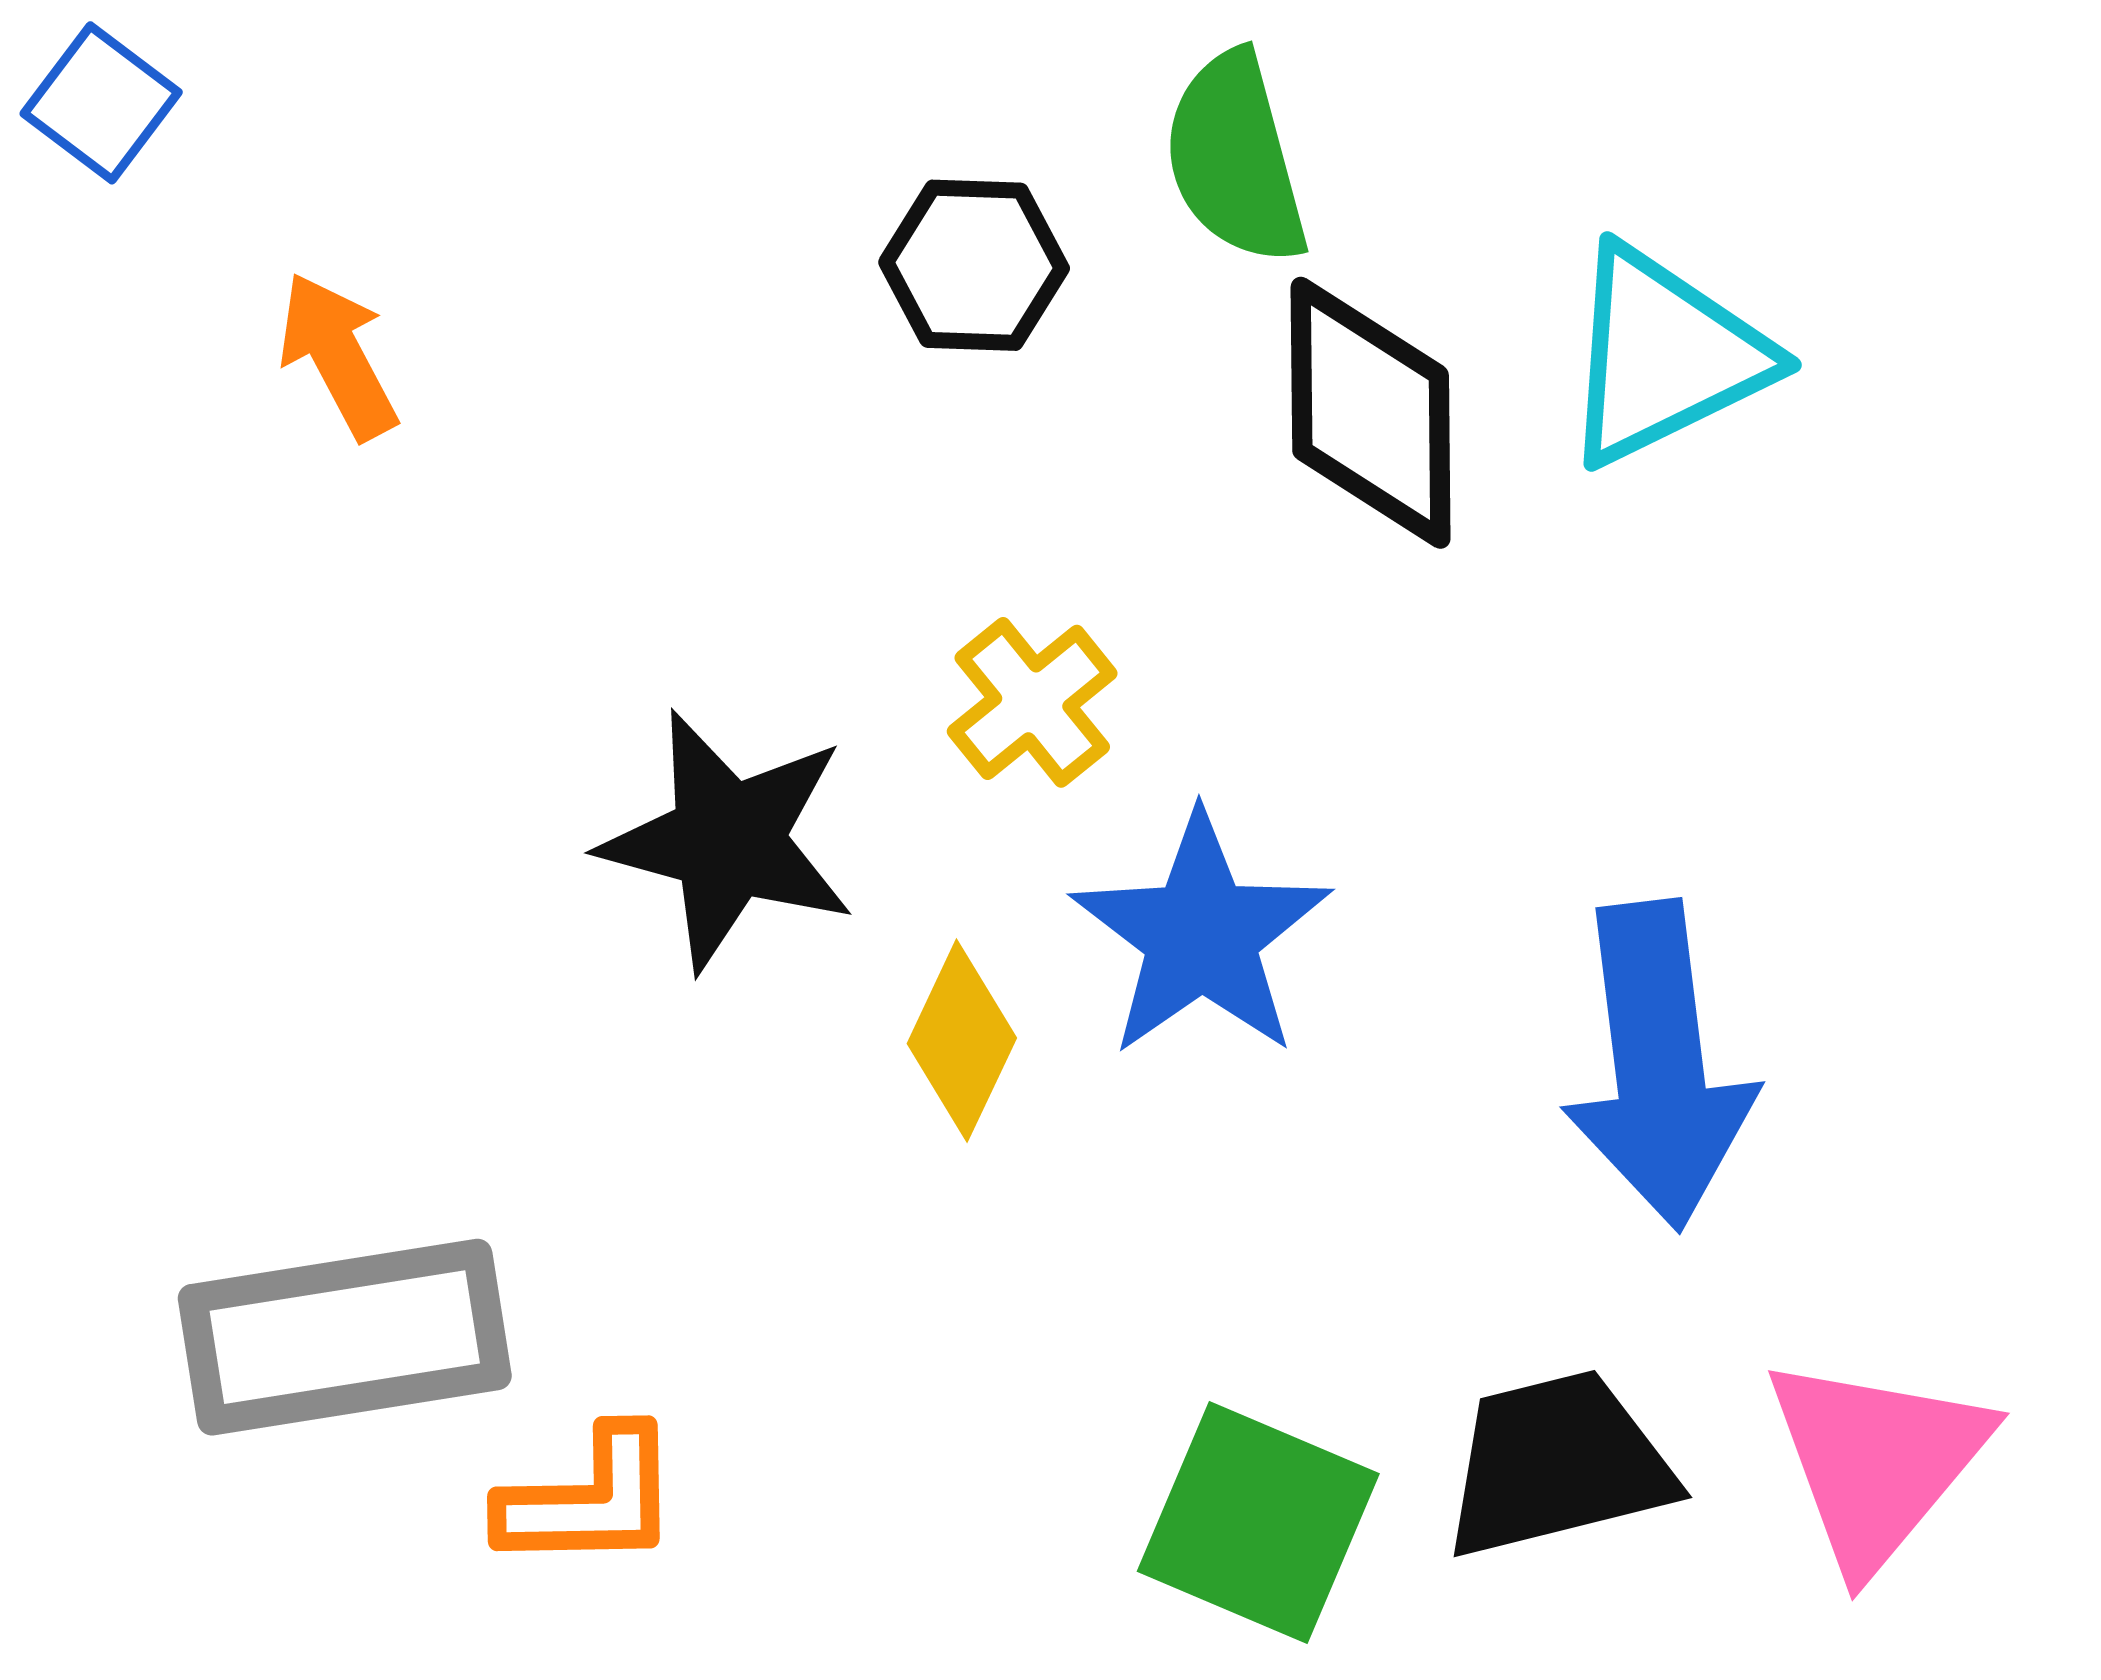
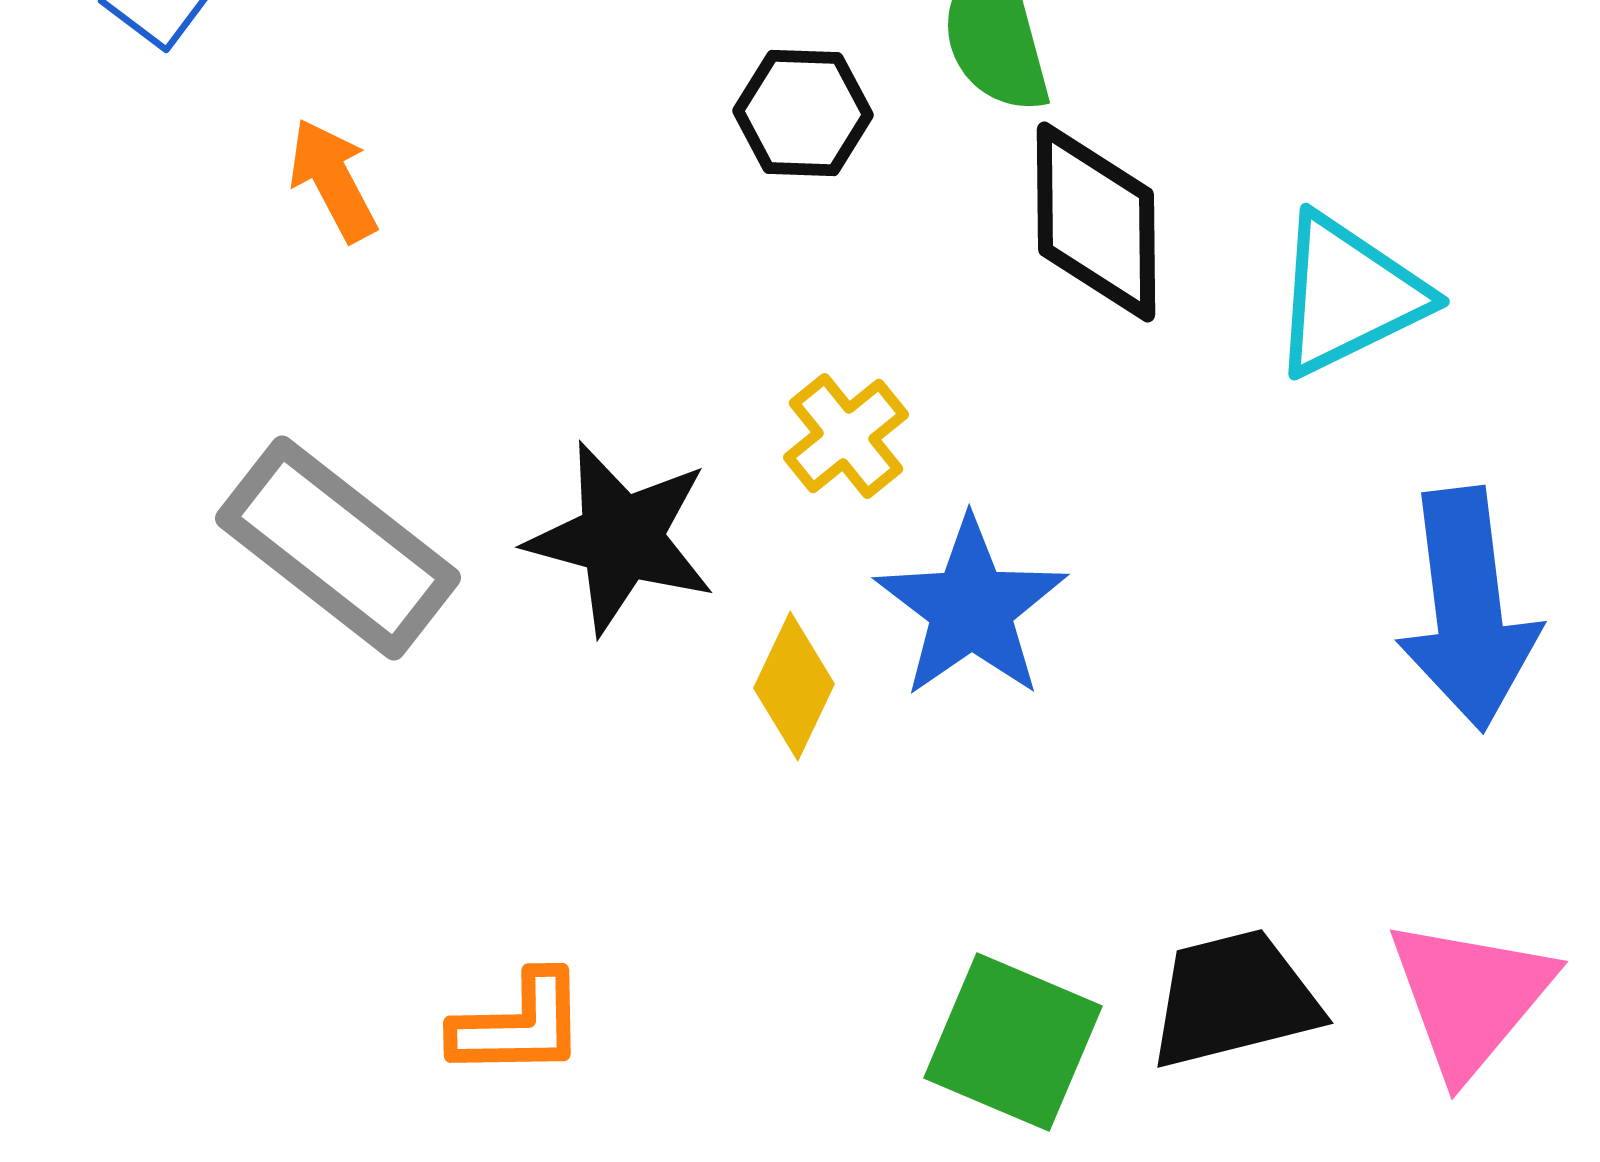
cyan triangle: (1664, 356) -> (1348, 295), moved
blue arrow: (1659, 1065) -> (1468, 609), moved
gray rectangle: (345, 1337) -> (338, 548), moved, turned 47

